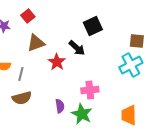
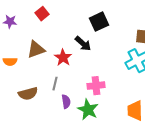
red square: (28, 16) -> (42, 14), moved
brown triangle: (36, 43) -> (36, 50), moved
gray line: (21, 74) -> (55, 84), moved

